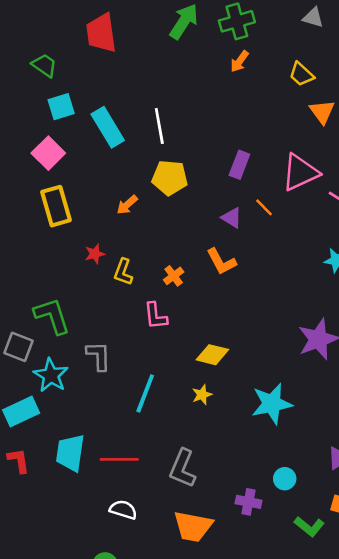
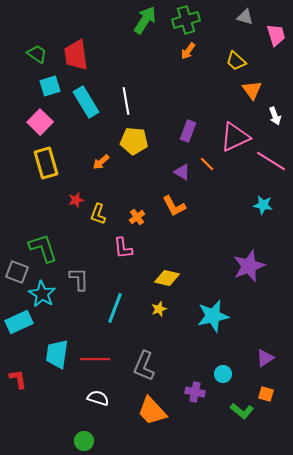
red trapezoid: (101, 33) -> (76, 55), moved
red L-shape: (19, 461) -> (18, 379), moved
orange trapezoid: (193, 526) -> (152, 411), turned 36

